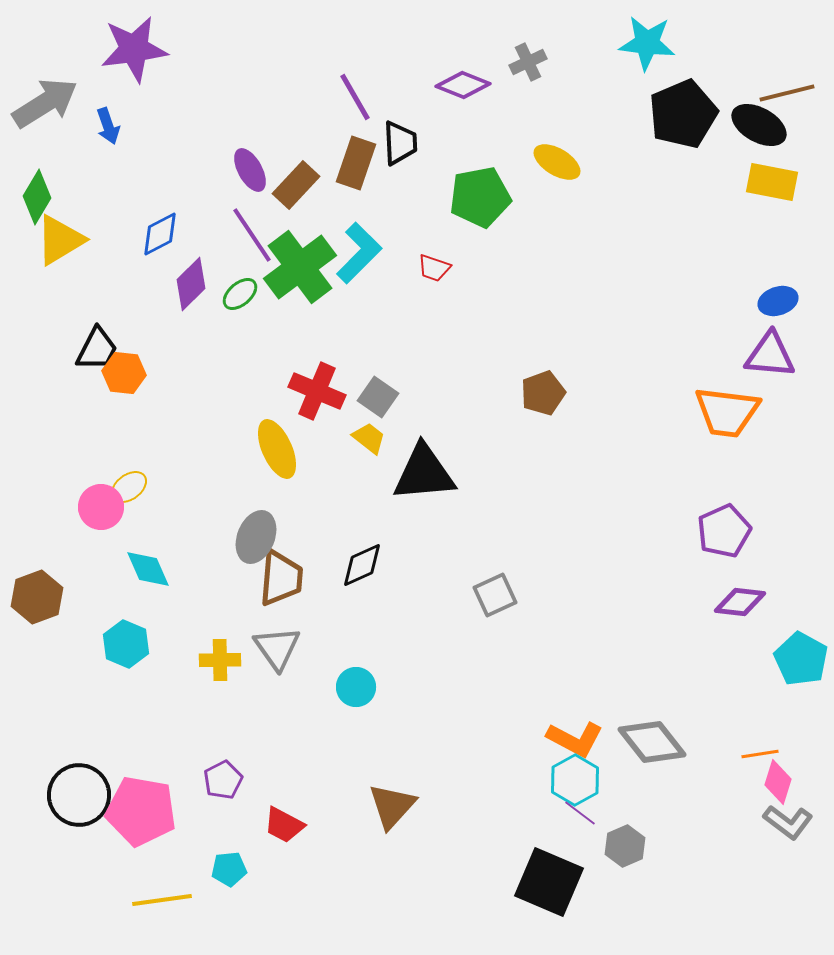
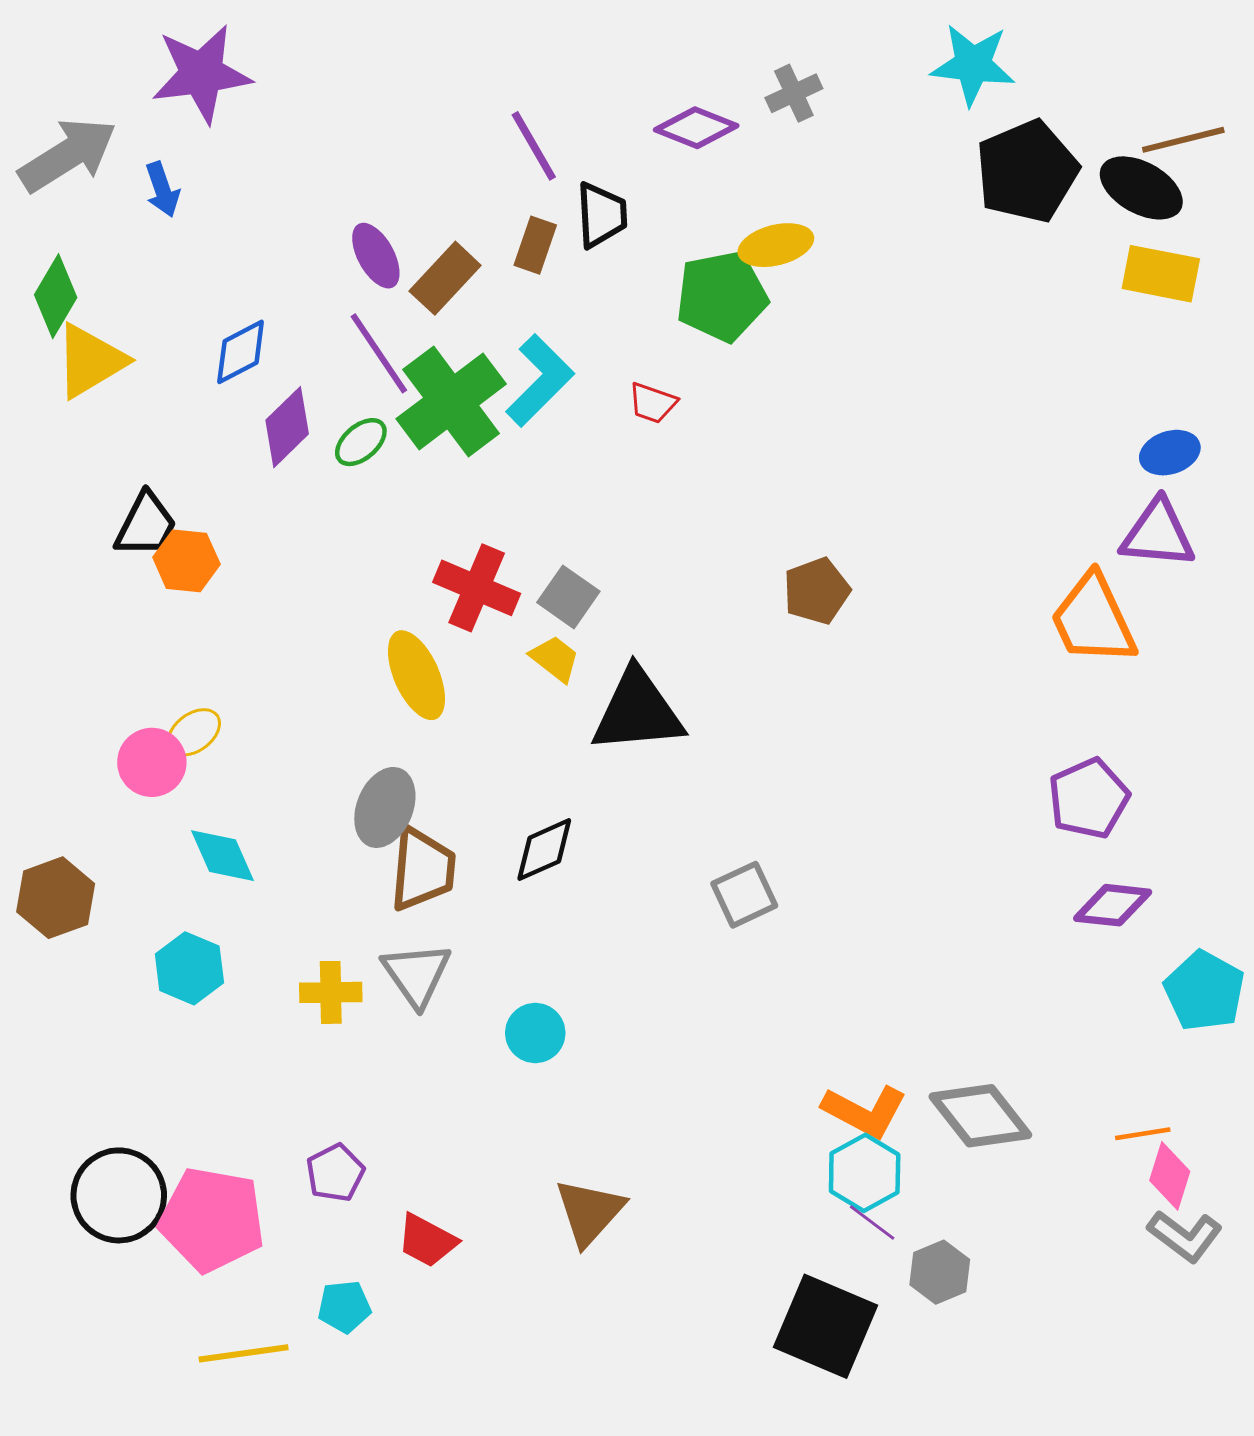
yellow ellipse: (557, 162) -> (776, 245), moved, turned -45
brown rectangle: (356, 163) -> (535, 245), size x0.7
orange trapezoid: (727, 412) -> (1093, 620), turned 58

